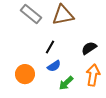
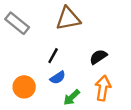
gray rectangle: (31, 14) -> (17, 23), moved

